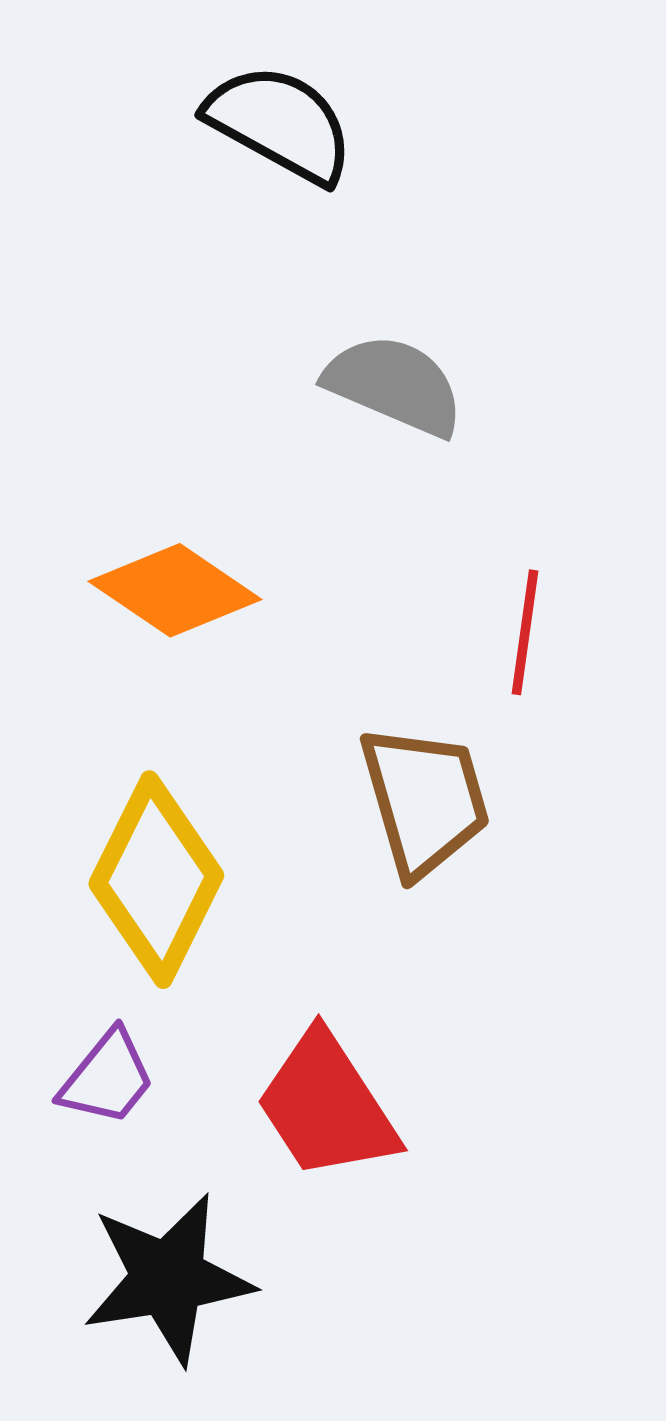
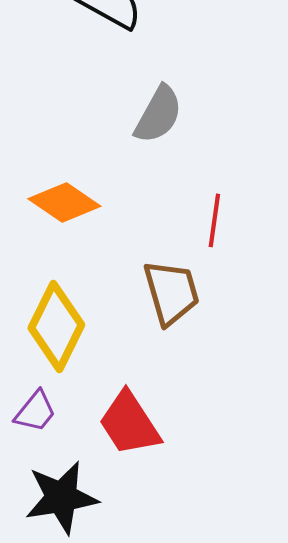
gray semicircle: (394, 385) -> (158, 114), turned 96

